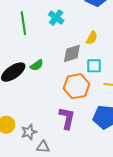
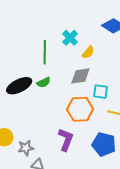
green line: (23, 23) -> (45, 52), moved
yellow semicircle: (92, 38) -> (88, 52), moved

